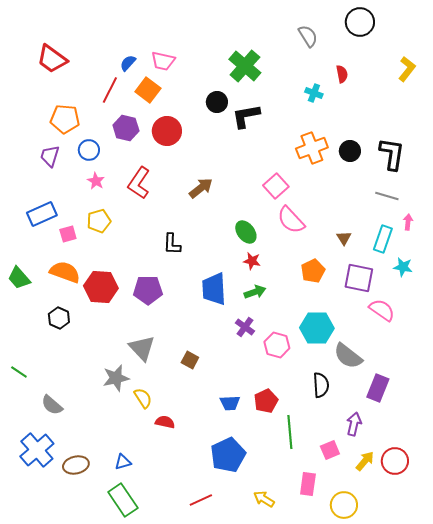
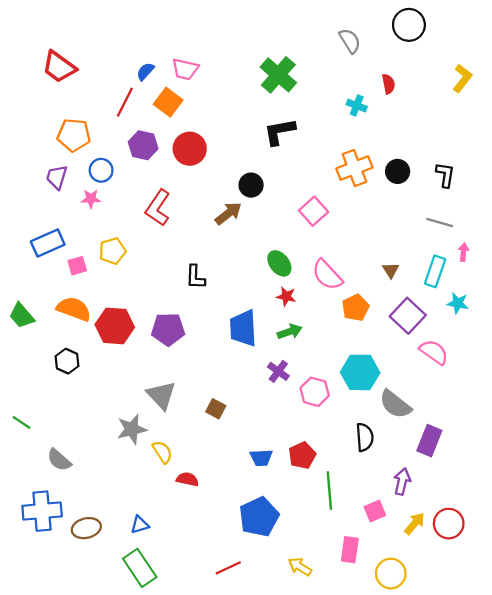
black circle: (217, 102) -> (251, 185), moved
black L-shape: (392, 154) -> (445, 175), size x0.7
pink star: (96, 181) -> (91, 199), moved, turned -30
pink semicircle: (291, 220) -> (327, 275), moved
purple square: (359, 278) -> (408, 316), turned 32
blue cross: (37, 450) -> (42, 511), turned 36

